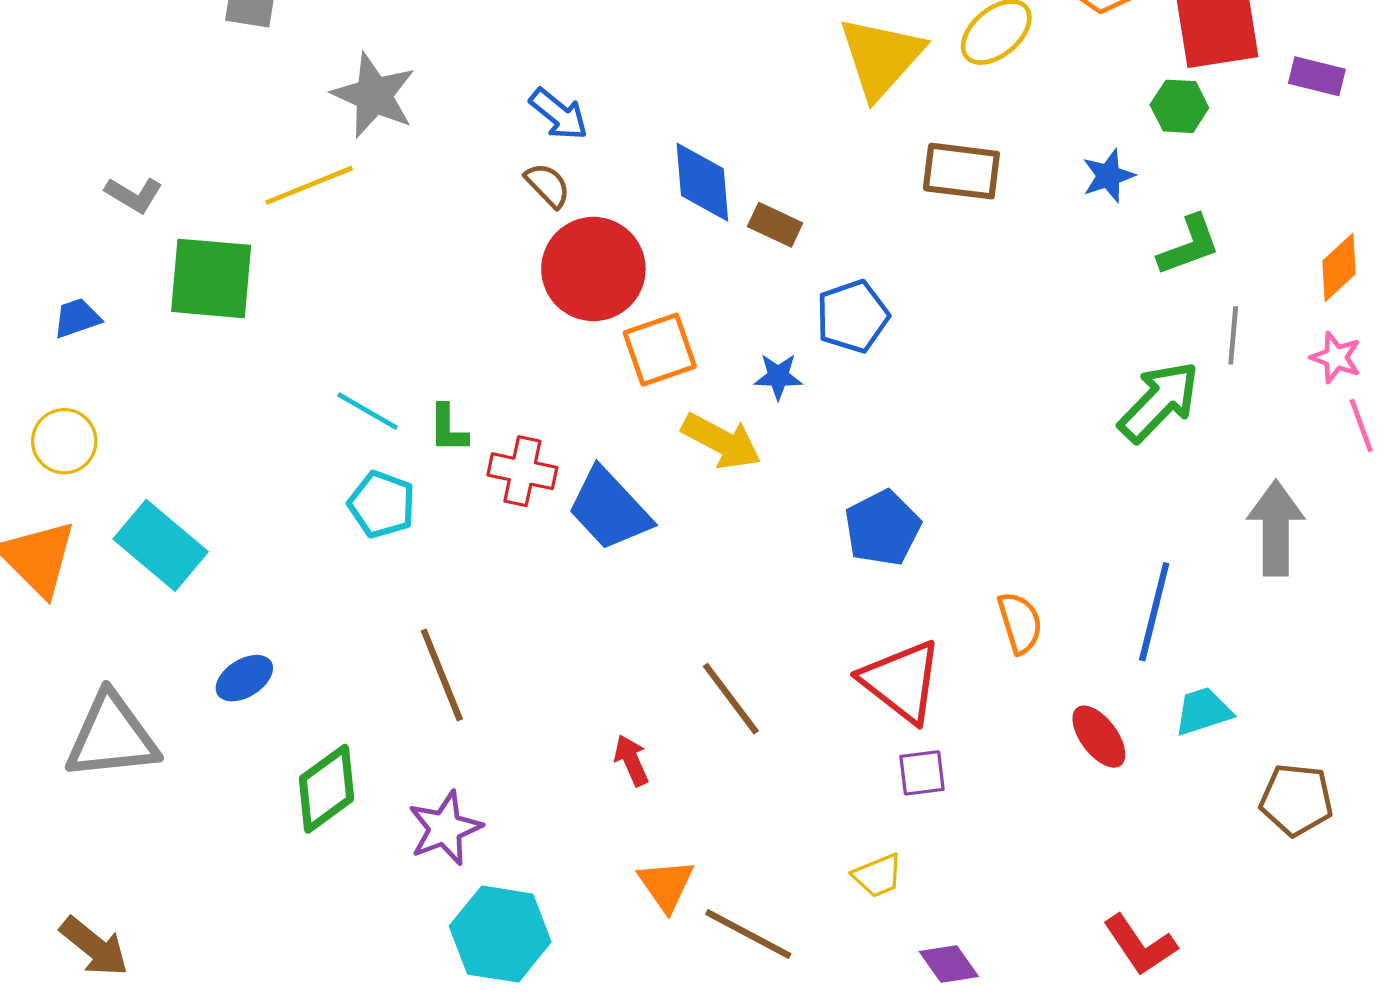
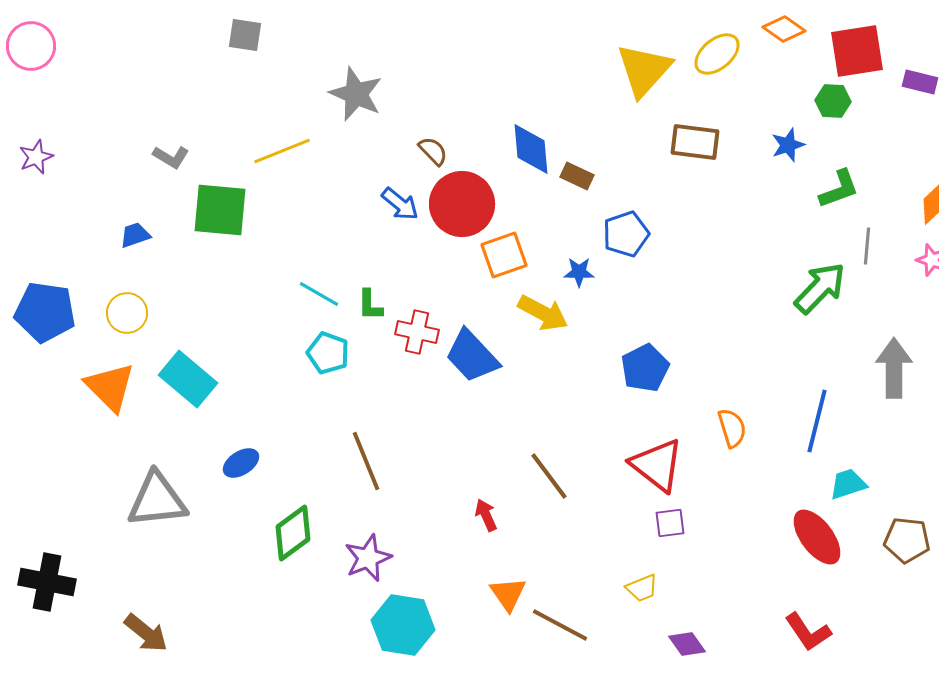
gray star: (374, 95) -> (356, 94), moved
blue arrow: (559, 114) -> (400, 204), moved
red ellipse: (1099, 737) -> (817, 537), moved, size x1.4

